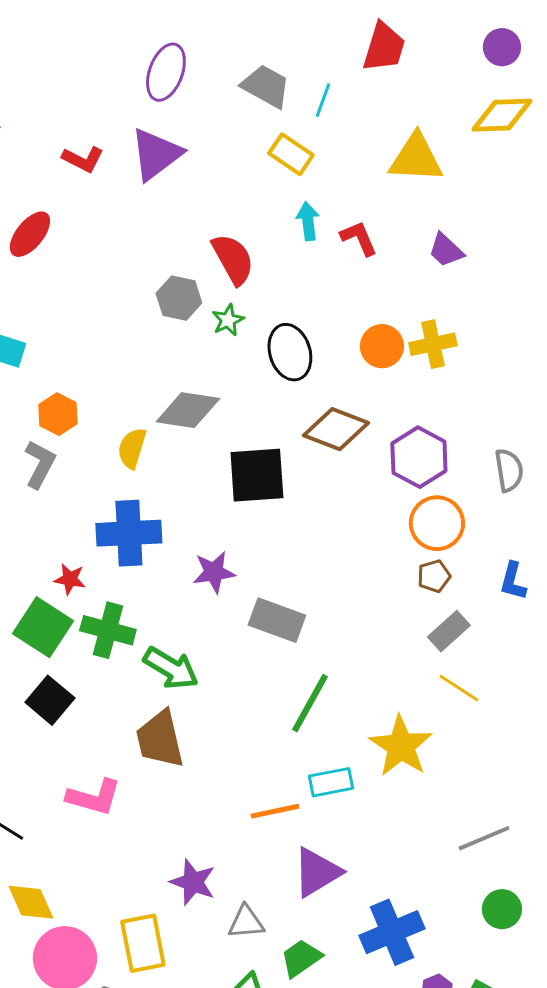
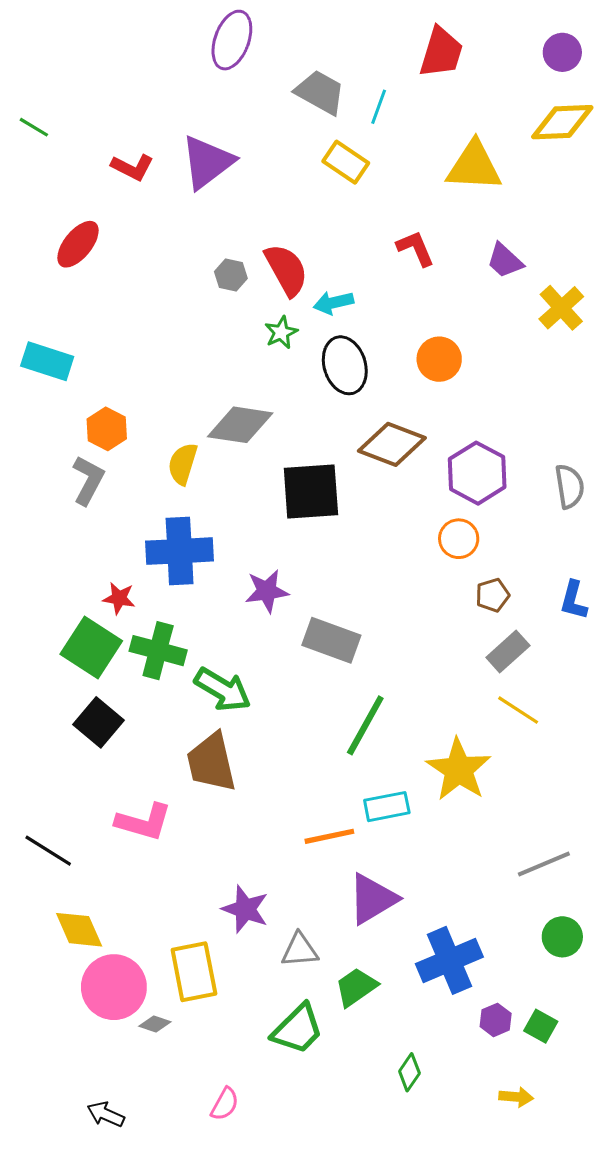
purple ellipse: (166, 72) -> (232, 40), moved
cyan arrow: (308, 221) -> (333, 303), moved, turned -96
gray hexagon: (179, 298) -> (231, 275), moved, size x0.7
yellow cross: (433, 344) -> (561, 308), moved, turned -30
orange circle: (437, 523) -> (459, 539), moved, size x0.7

